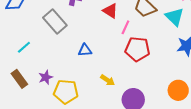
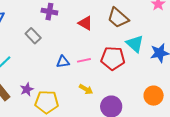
cyan triangle: (175, 17) -> (135, 44), moved
gray rectangle: (55, 21) -> (33, 36), size x0.7
pink line: (125, 27) -> (84, 60), moved, turned 56

